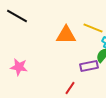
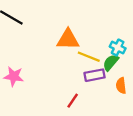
yellow line: (93, 28) -> (89, 57), moved

